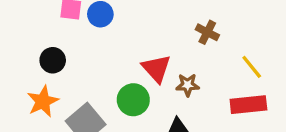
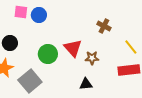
green circle: (133, 100) -> (48, 54), moved

